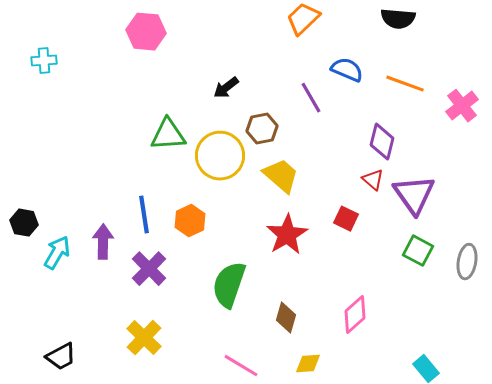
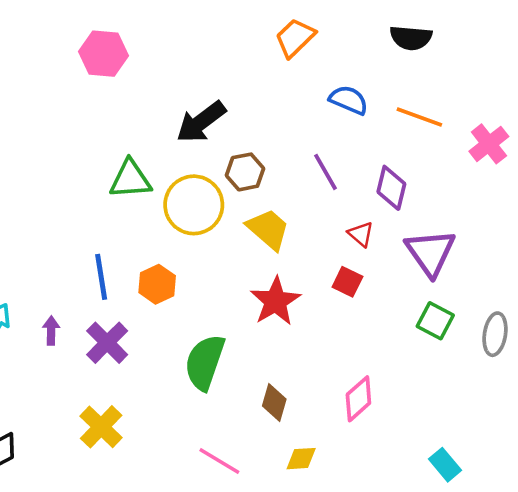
black arrow: (226, 88) -> (201, 122), size x1.6
purple line: (311, 98) -> (325, 172), moved
red triangle: (373, 180) -> (361, 234), moved
purple arrow: (103, 242) -> (51, 331), moved, size x0.7

